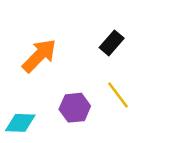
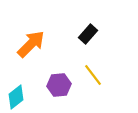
cyan diamond: (20, 123) -> (16, 97), turned -40

